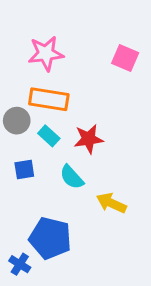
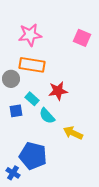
cyan rectangle: (49, 136) -> (32, 99), moved

